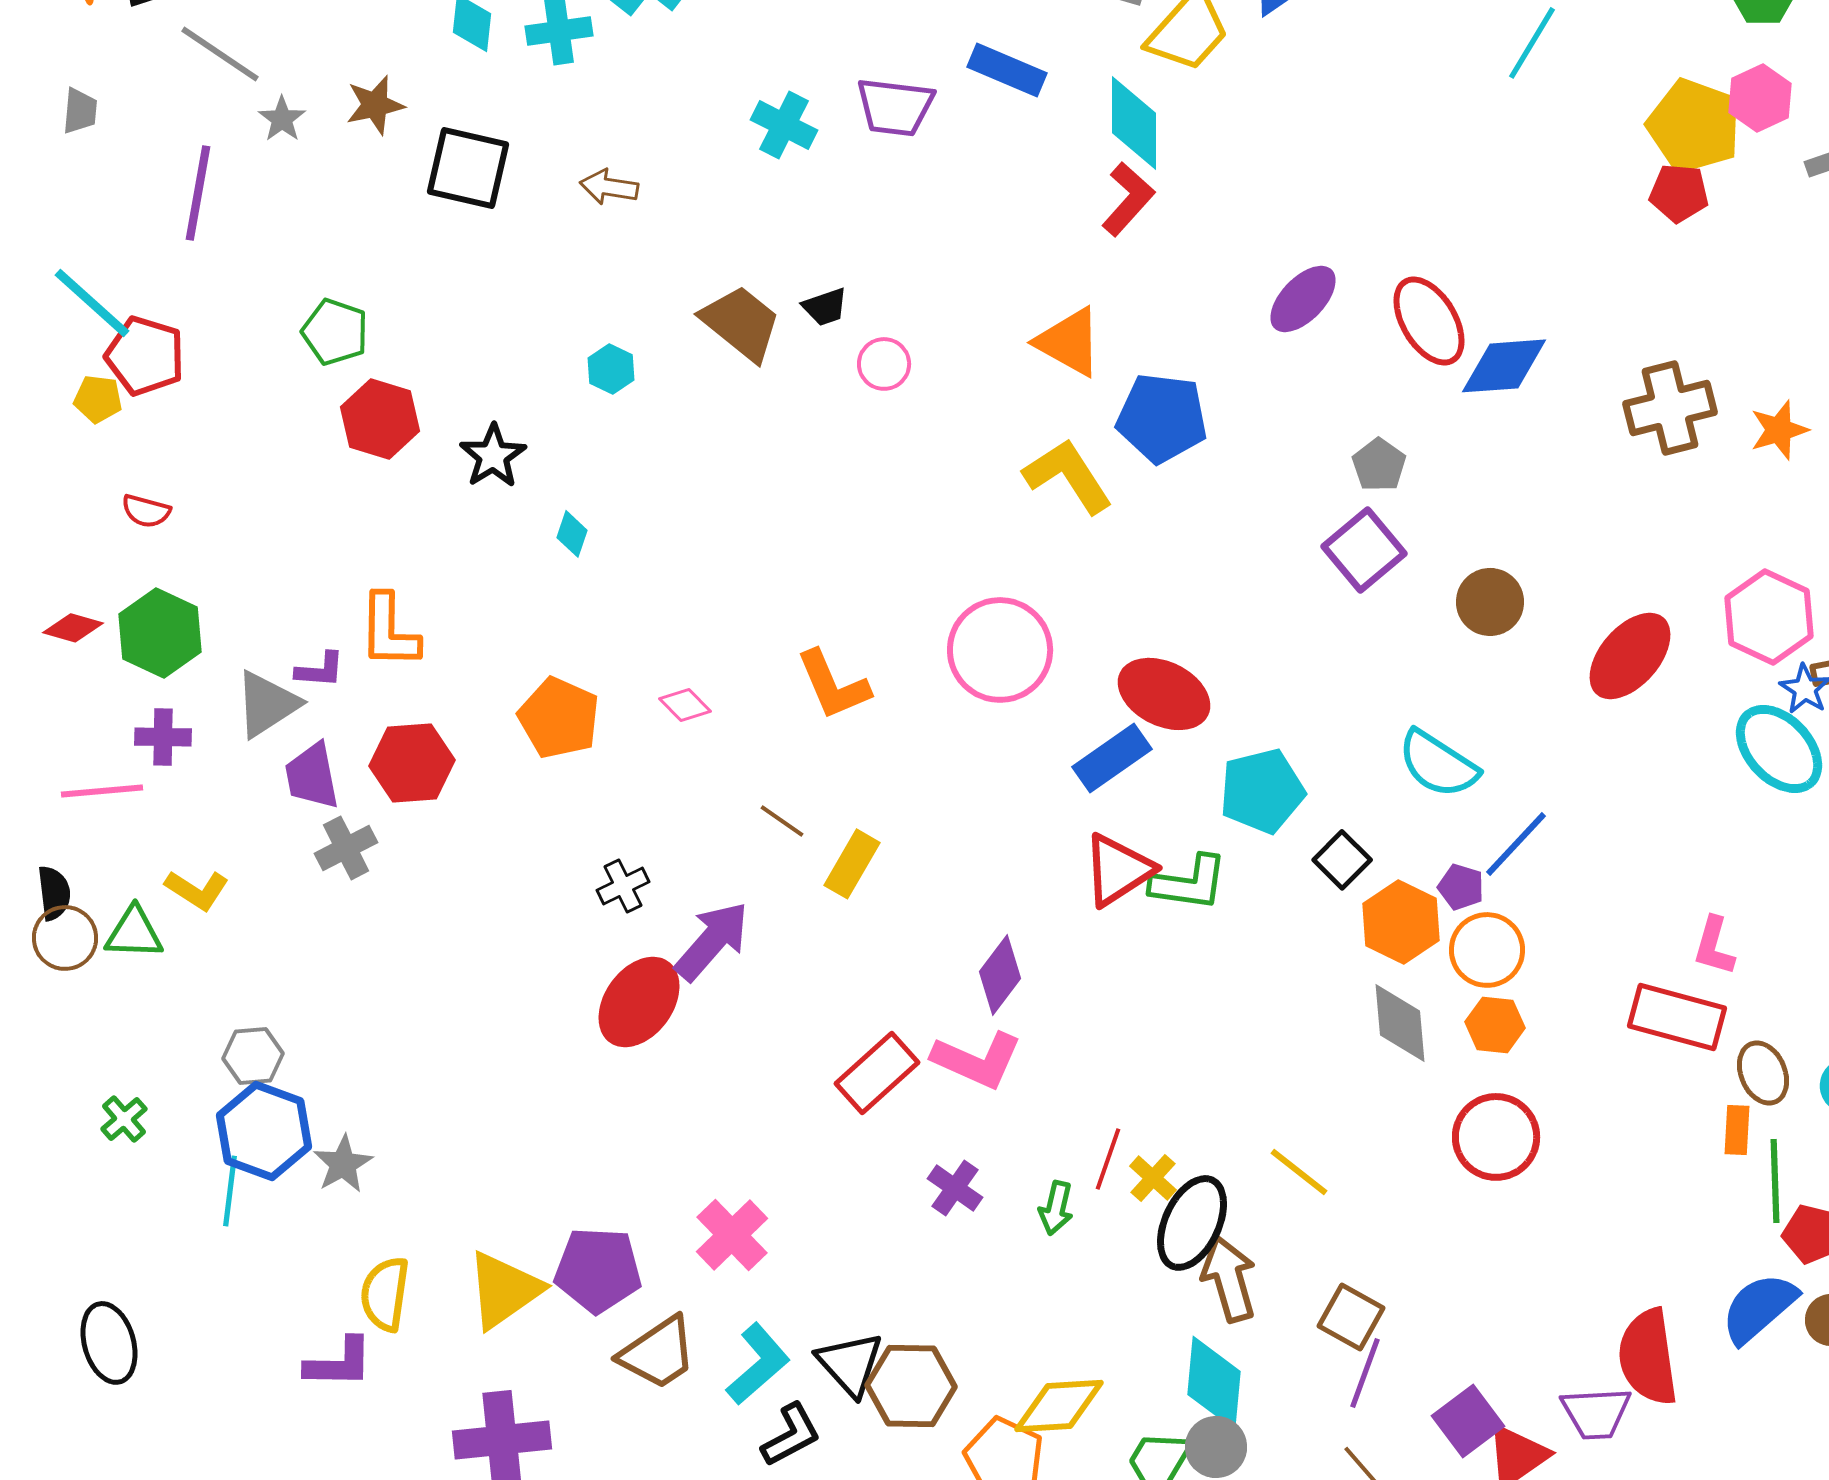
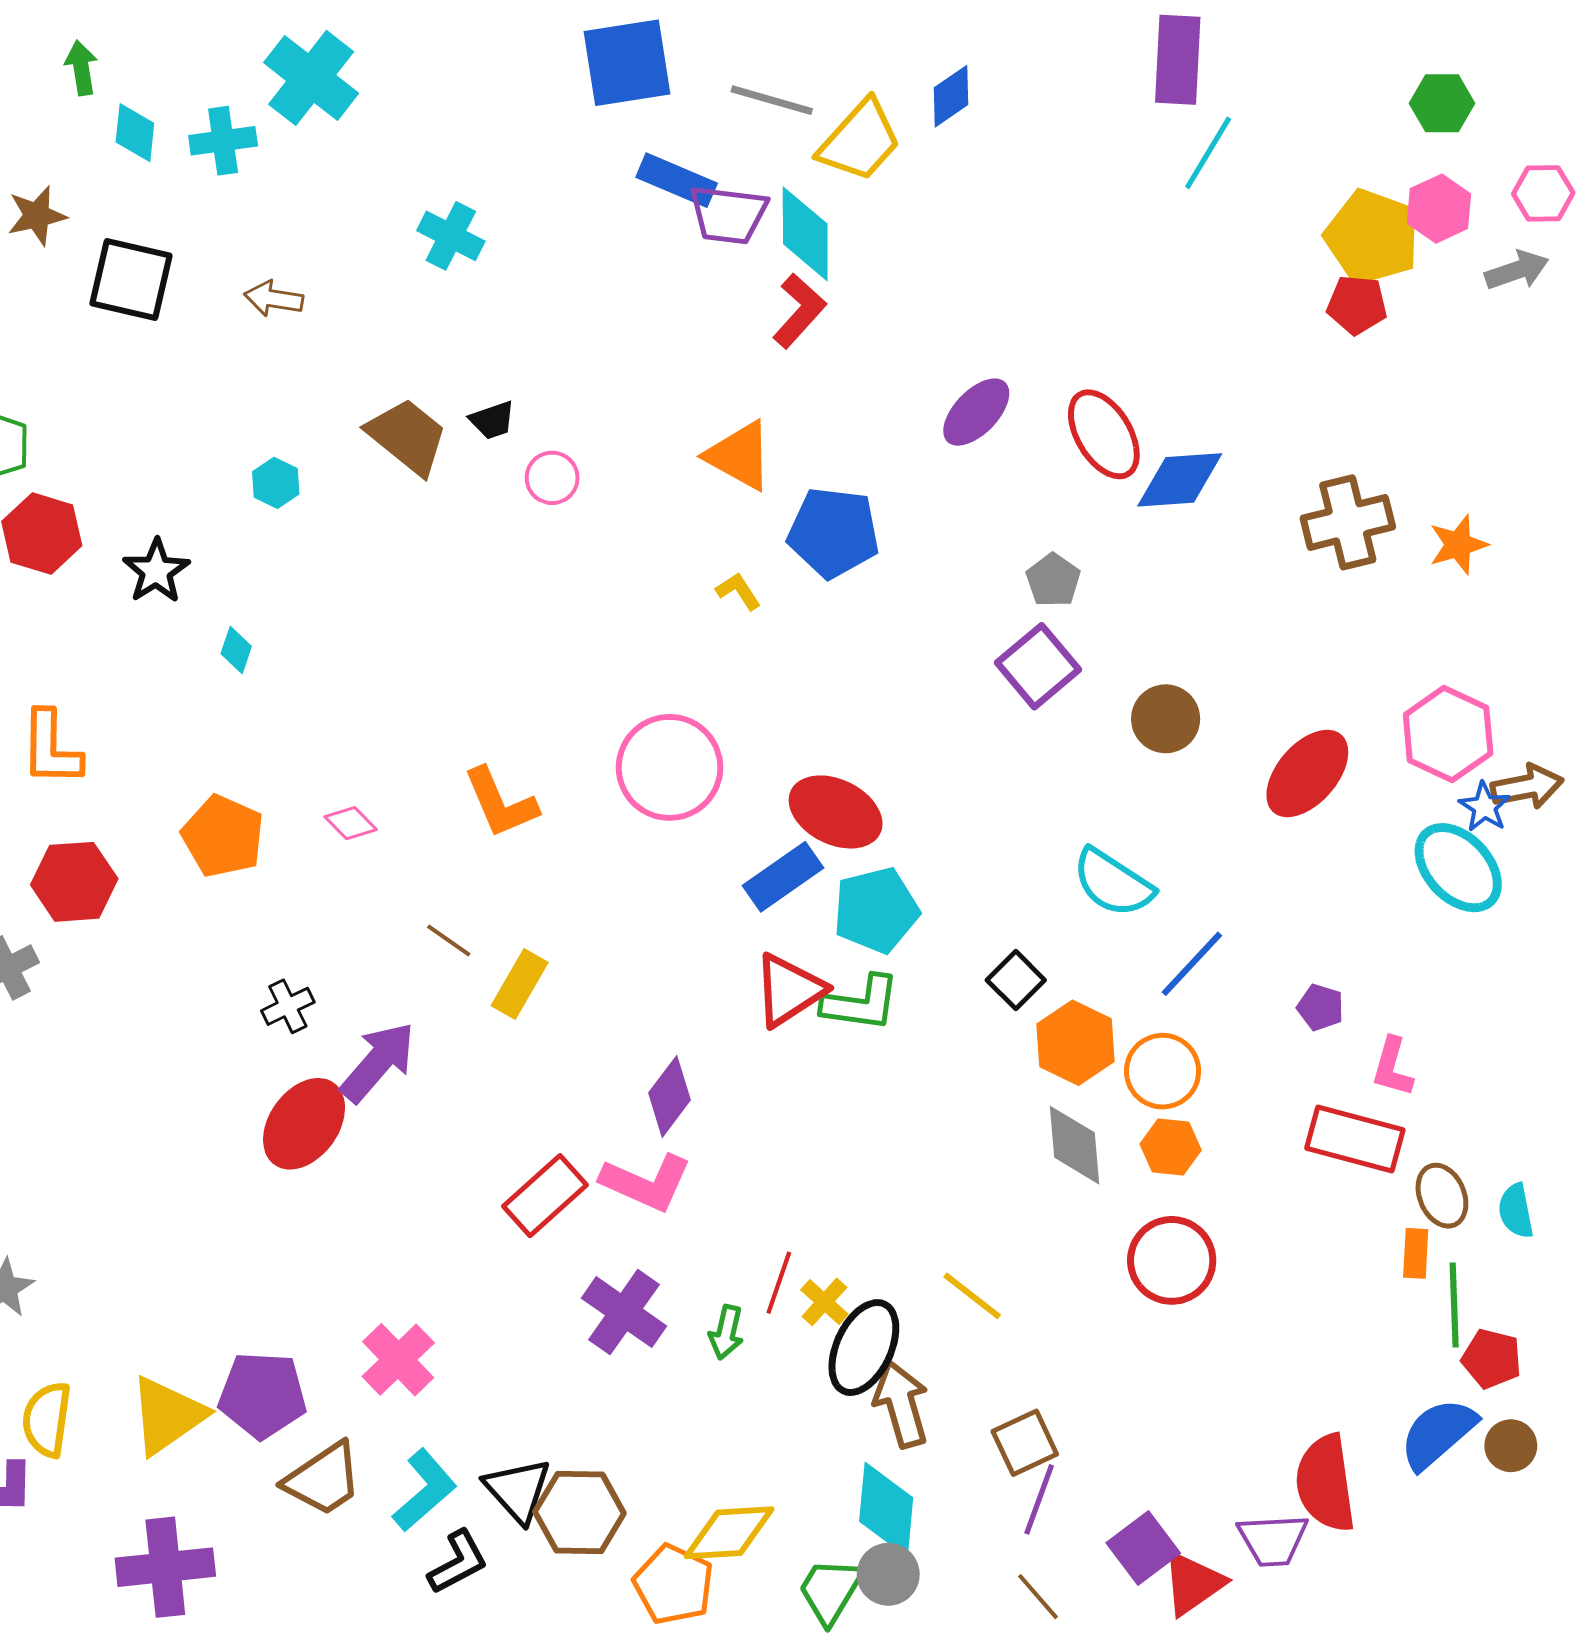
purple trapezoid: (895, 107) -> (728, 215), moved
yellow L-shape: (1068, 476) -> (738, 591), size x0.5
cyan pentagon: (1262, 791) -> (876, 910), moved
purple pentagon: (1461, 887) -> (1320, 1007), moved
purple cross: (955, 1188) -> (624, 1312), size x1.5
brown square: (1351, 1317) -> (1025, 1443), turned 36

